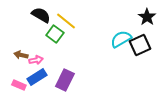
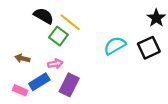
cyan semicircle: (121, 39) -> (115, 46), moved
pink arrow: (36, 60) -> (55, 64), moved

